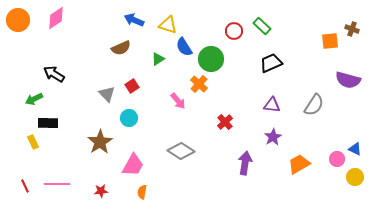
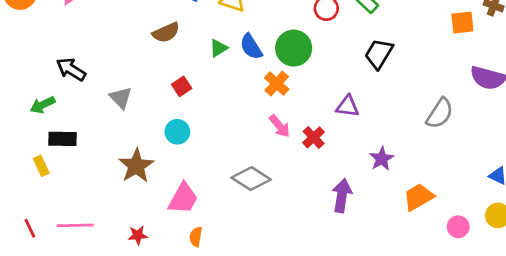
blue semicircle: (184, 47) -> (251, 47), moved
black trapezoid: (271, 63) -> (379, 54), turned -35
gray triangle: (107, 94) -> (121, 98), moved
pink arrow: (178, 101) -> (279, 126), moved
purple triangle: (272, 105) -> (348, 106), moved
pink circle: (337, 159) -> (458, 227), moved

